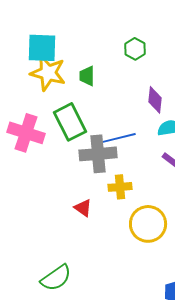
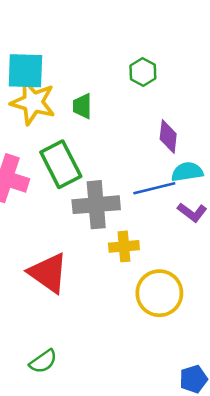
blue line: (119, 138) -> (154, 188), moved
red triangle: (83, 208) -> (48, 273), moved, size x1.8
green semicircle: (56, 278) -> (43, 361), size x0.7

